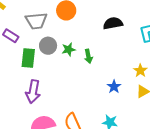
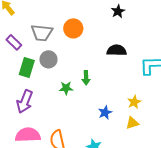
green star: (69, 49) -> (66, 88), moved

